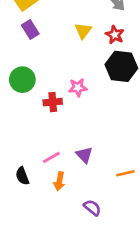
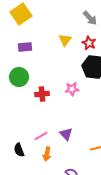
purple rectangle: (30, 29) -> (25, 47), moved, turned -64
pink star: (78, 88) -> (72, 89), moved

